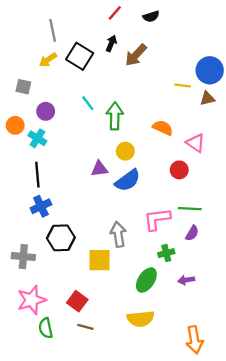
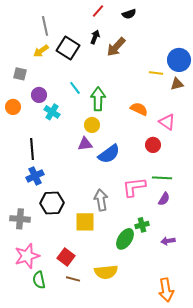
cyan cross: (37, 138) -> (52, 112), moved
yellow circle: (125, 151) -> (92, 125), moved
green cross: (166, 253) -> (142, 225), moved
purple arrow: (186, 280) -> (168, 241), moved
yellow semicircle: (141, 319) -> (106, 272), moved

